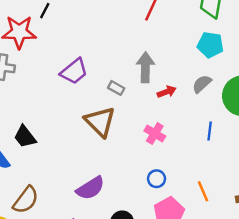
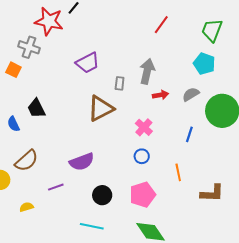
gray rectangle: (116, 88) -> (120, 83), turned 56
brown triangle: (100, 122) -> (101, 108), turned 36
blue circle: (157, 179) -> (142, 156), moved
orange line: (203, 191) -> (178, 172), moved

